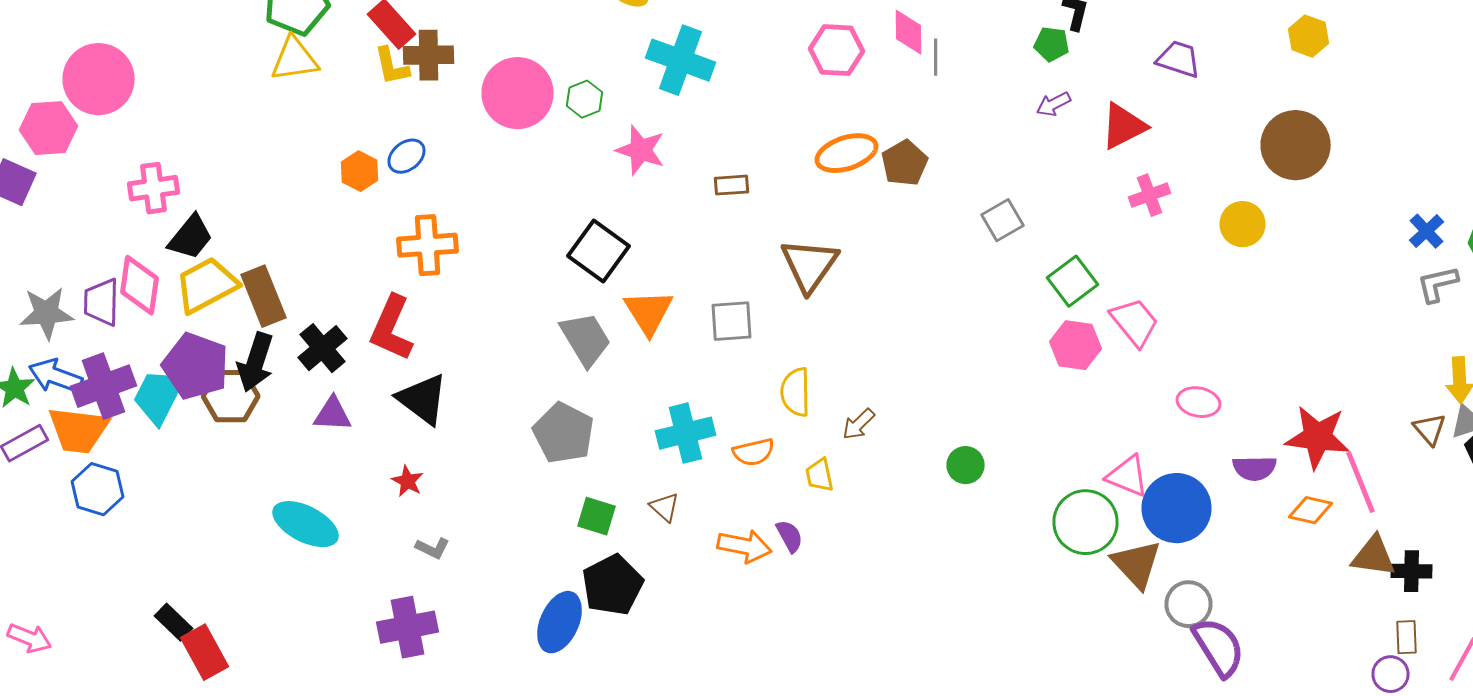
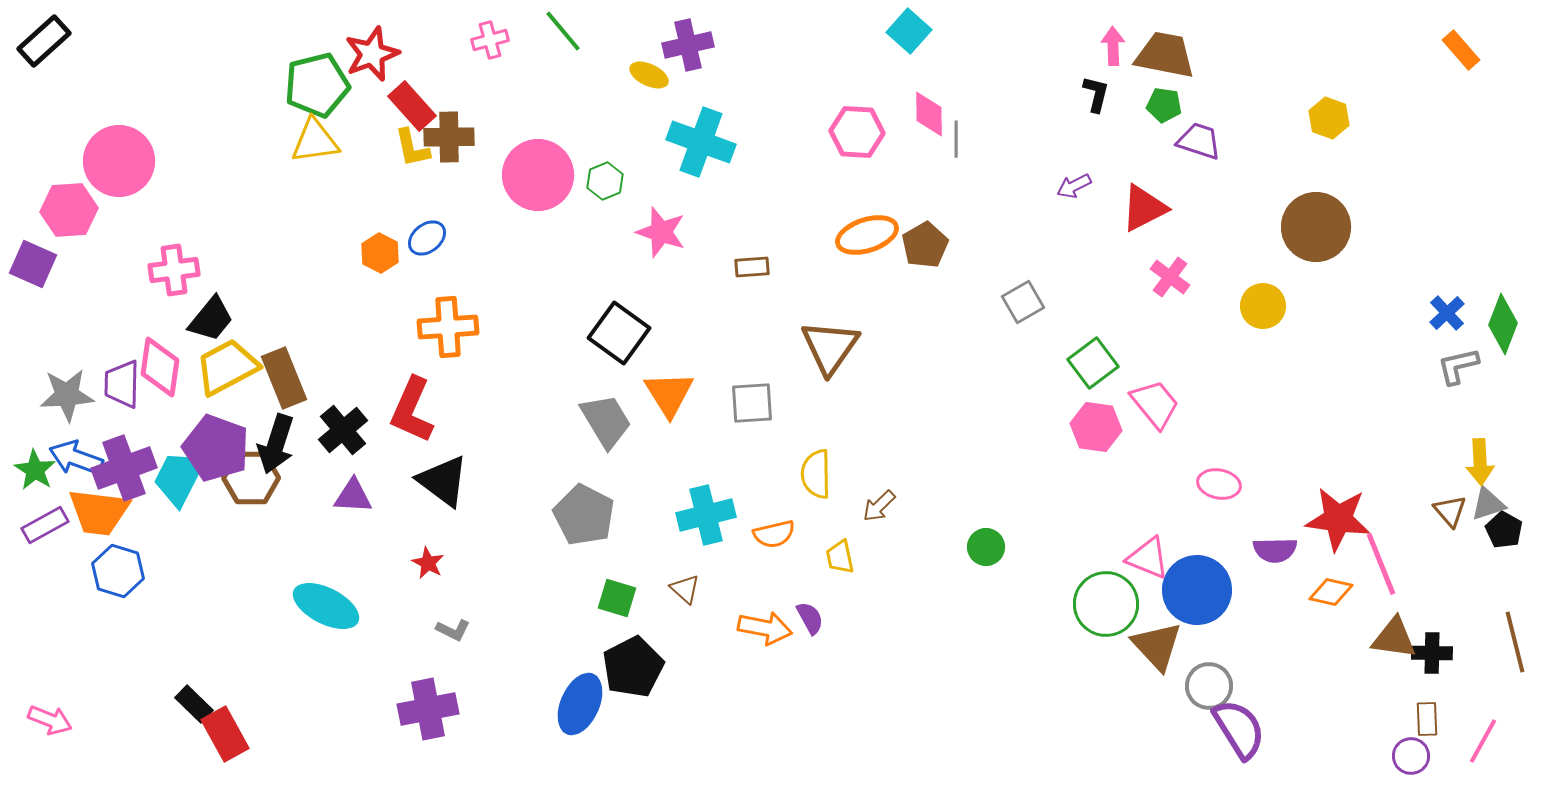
green pentagon: (1052, 44) -> (1164, 105), moved
pink cross: (1150, 195) -> (1170, 277), turned -33

